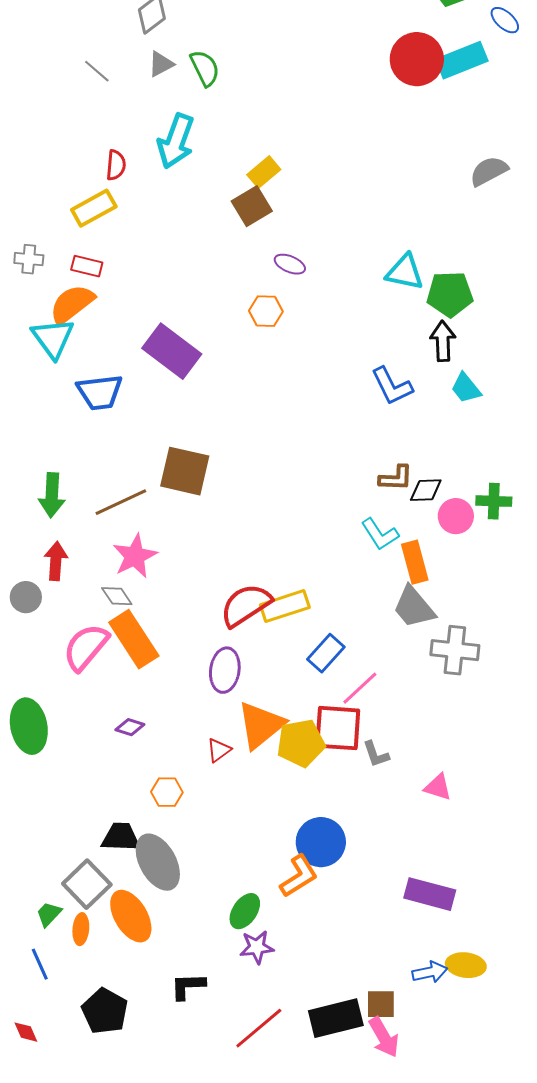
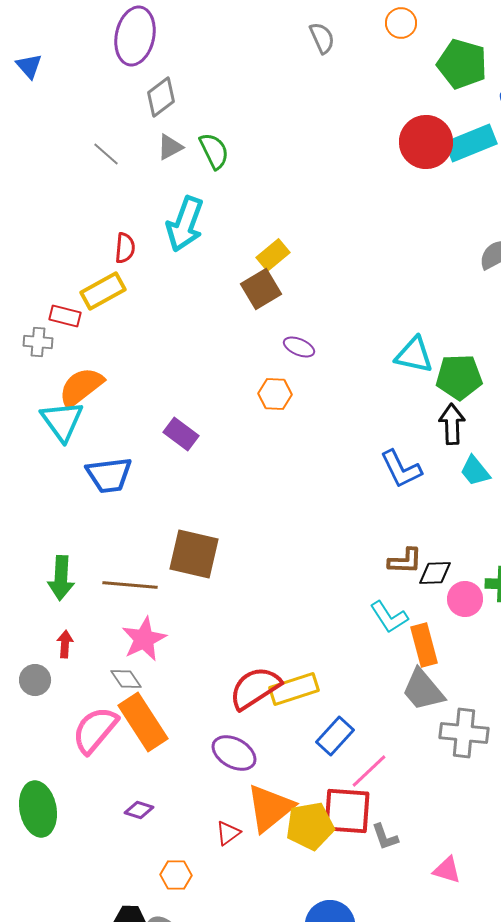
red rectangle: (87, 266) -> (65, 316), moved
purple rectangle: (172, 351) -> (181, 434), size x0.6
brown line: (121, 502) -> (130, 585), turned 30
red arrow: (56, 561) -> (65, 644), size x0.7
purple ellipse: (225, 670) -> (234, 753), turned -69

